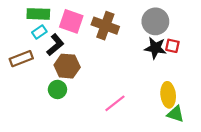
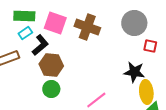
black star: (155, 48) -> (134, 72), moved
green circle: (57, 89) -> (51, 89), moved

